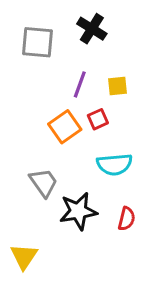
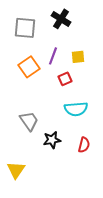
orange square: (65, 127) -> (29, 67), moved
black star: (78, 211) -> (52, 140), size x0.7

